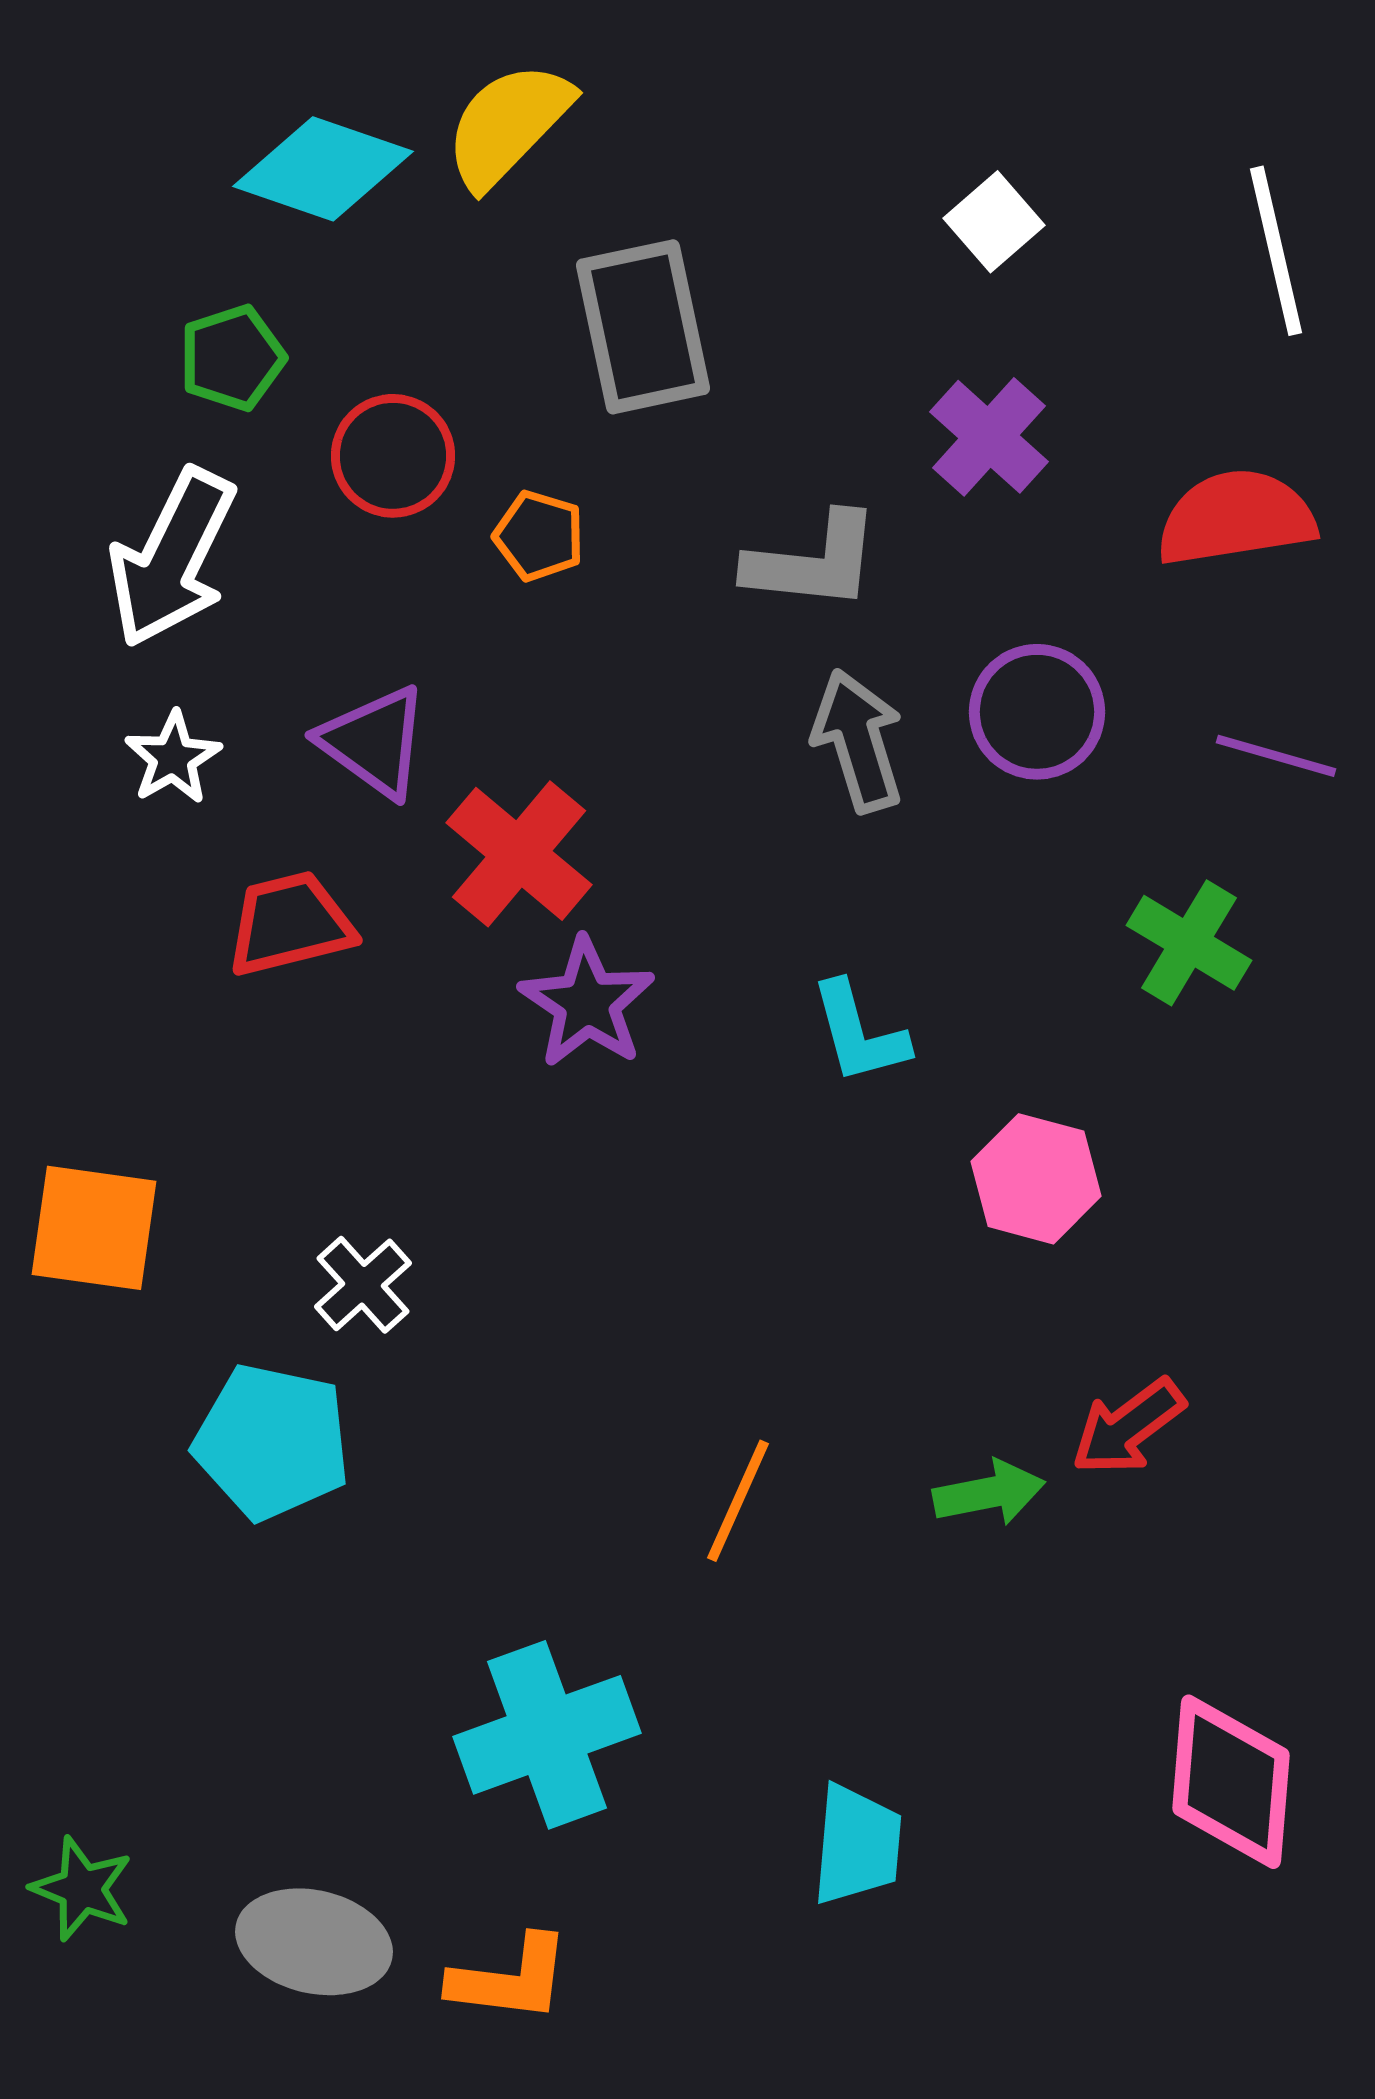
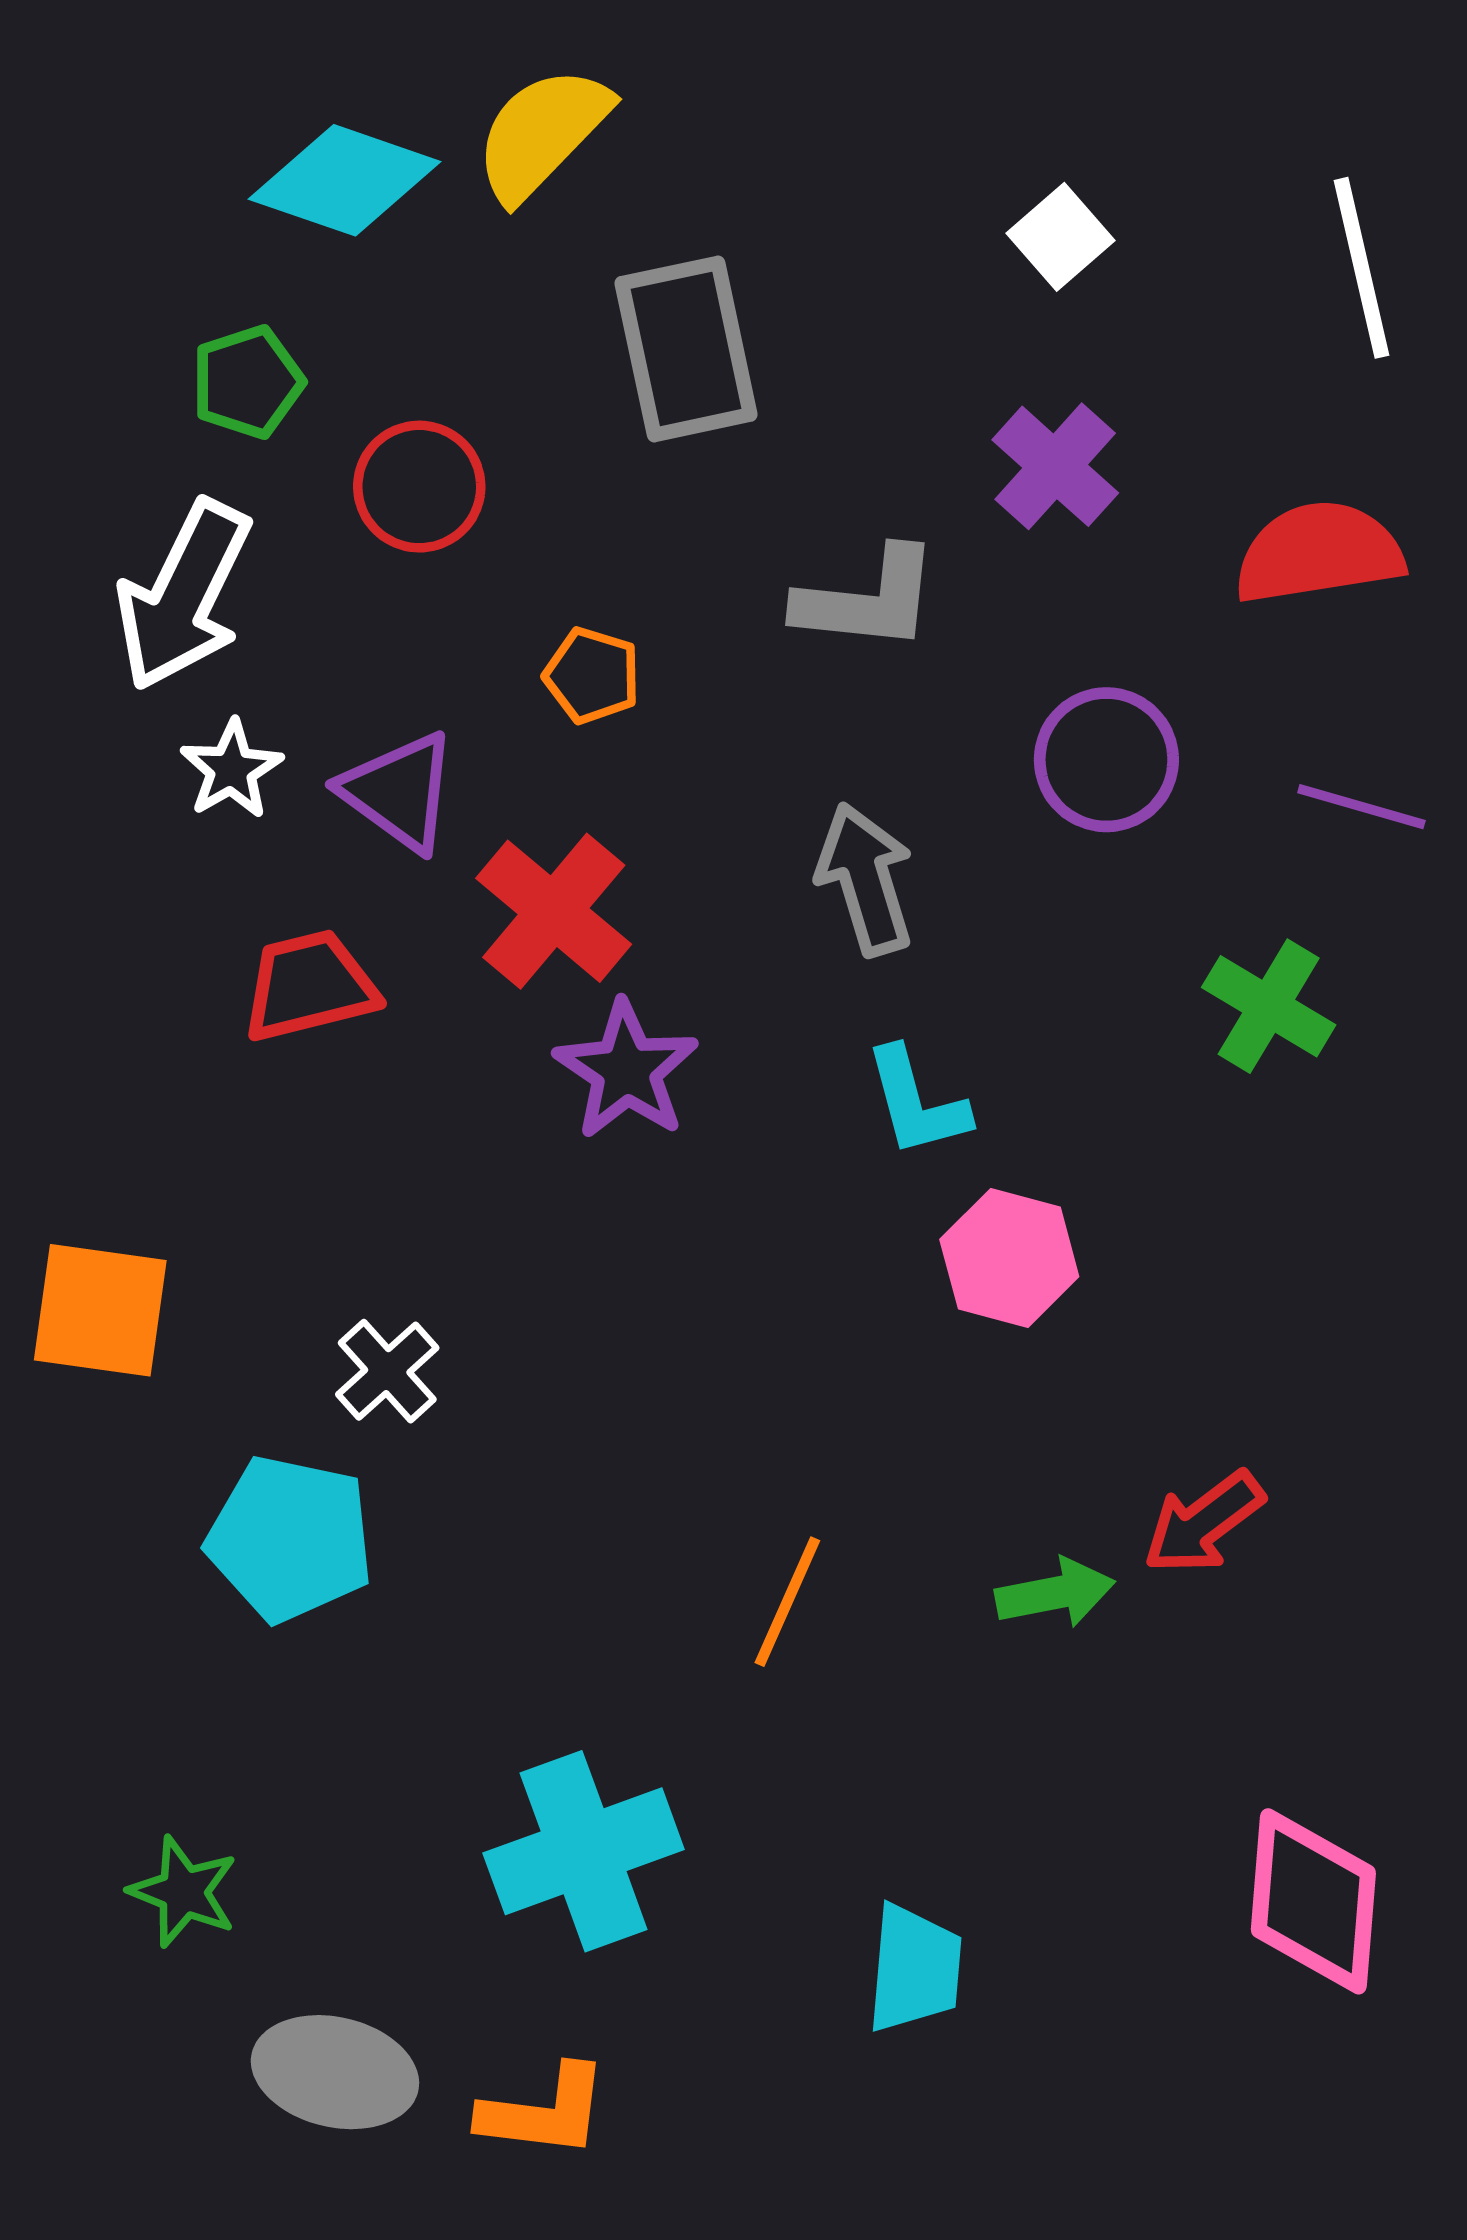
orange pentagon: (539, 536) -> (592, 675), moved
gray arrow: (858, 741) -> (865, 879), moved
white star: (173, 758) -> (231, 769), moved
pink hexagon: (1036, 1179) -> (1009, 1258), moved
green star: (82, 1889) -> (183, 1892), moved

